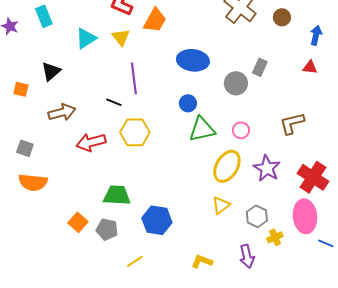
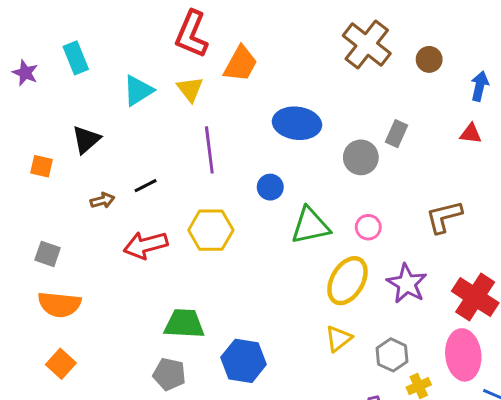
black line: (114, 102) -> (146, 186), moved, turned -49
blue circle: (188, 103) -> (270, 187), moved
brown arrow: (62, 112) -> (102, 200), size x0.6
orange square: (78, 222) -> (61, 364), moved

